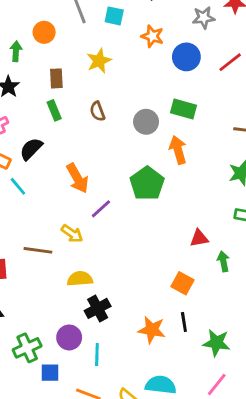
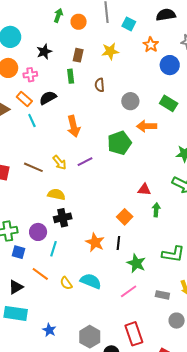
green arrow: (16, 51) -> (58, 15), moved
green rectangle: (183, 109) -> (169, 103), moved
orange arrow: (178, 150) -> (147, 126), turned -90
purple line: (101, 209) -> (85, 162), moved

